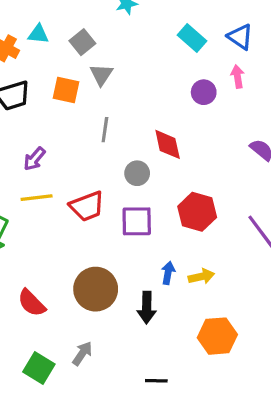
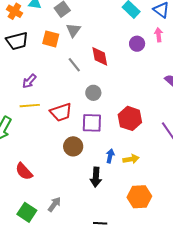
gray line: (105, 130) -> (74, 65), turned -49
red diamond: (168, 144) -> (100, 56), moved
brown circle: (96, 289) -> (73, 146), moved, size x0.7

